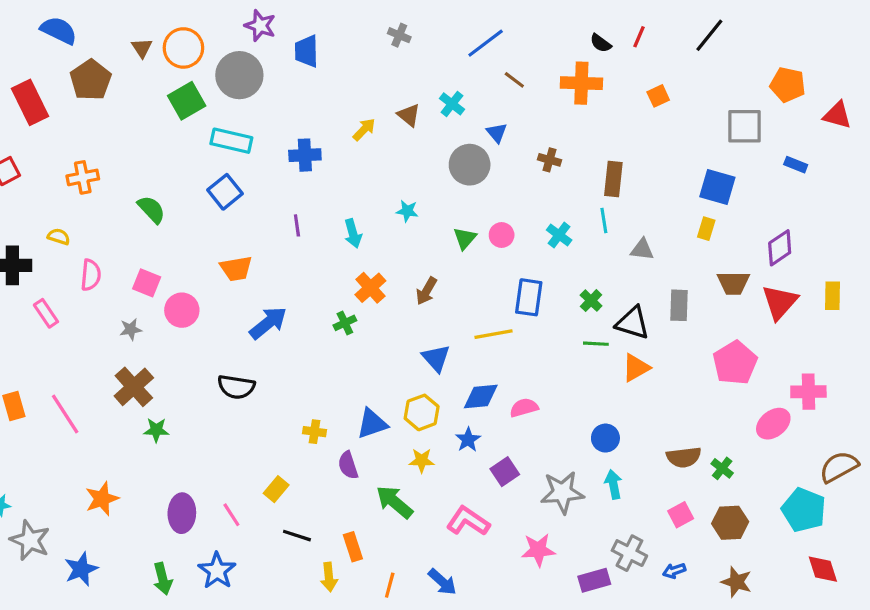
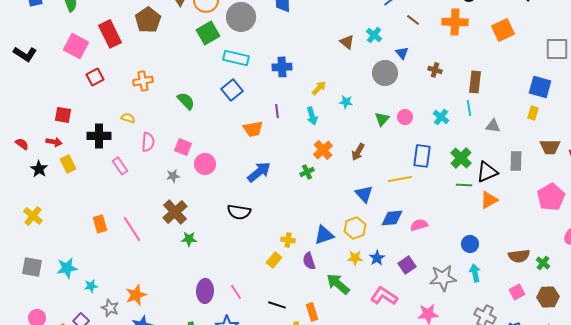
orange square: (658, 96) -> (503, 30), size x1.6
yellow arrow: (364, 129) -> (319, 88), moved
orange trapezoid: (236, 269) -> (253, 129), moved
green cross: (591, 301) -> (461, 158), size x1.5
black triangle: (633, 323) -> (487, 172), turned -40
blue star: (468, 440) -> (377, 258), moved
yellow rectangle: (276, 489) -> (274, 260), moved
orange star: (102, 499) -> (136, 295), moved
gray star: (30, 540) -> (110, 308), size x0.7

